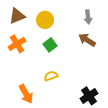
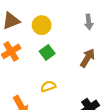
brown arrow: (87, 40) -> (88, 58), moved, turned 90

